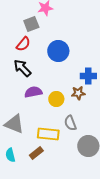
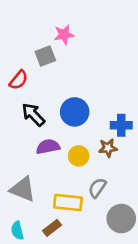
red semicircle: (23, 44) -> (19, 80), moved
blue circle: (58, 51) -> (75, 112), moved
gray semicircle: (70, 123) -> (97, 188), turned 56

